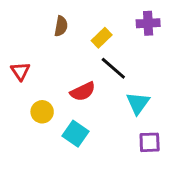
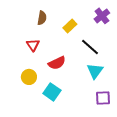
purple cross: (148, 23) -> (102, 16), turned -35
black line: (113, 68) -> (90, 47), moved
red triangle: (20, 71) -> (33, 45), moved

